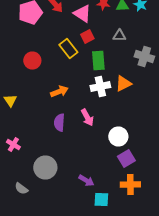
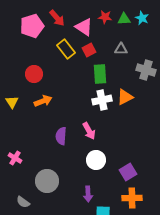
yellow rectangle: (68, 48) -> (66, 49), moved
orange arrow: (59, 92) -> (43, 101), moved
yellow triangle: (10, 100) -> (12, 102), moved
white circle: (118, 136) -> (96, 160), moved
purple arrow: (86, 180) -> (88, 194), turned 56

